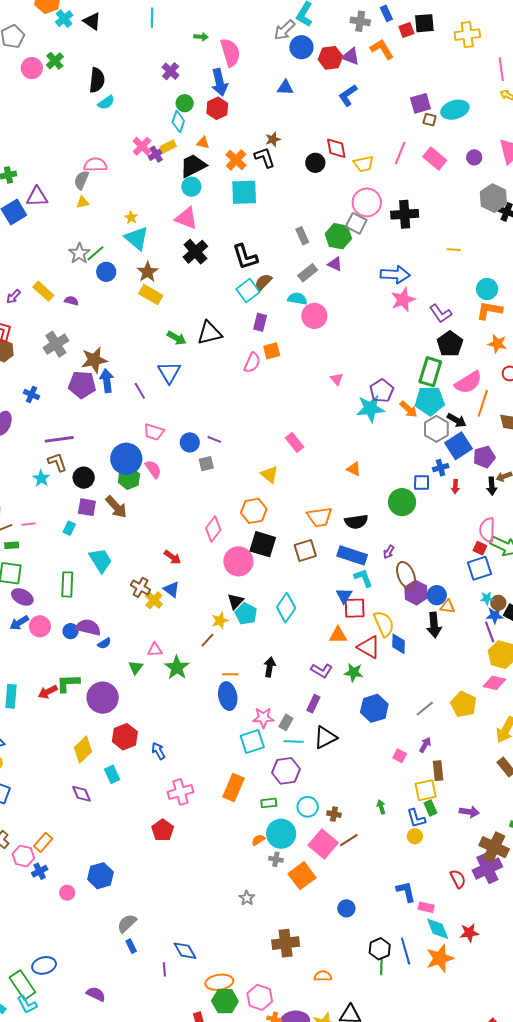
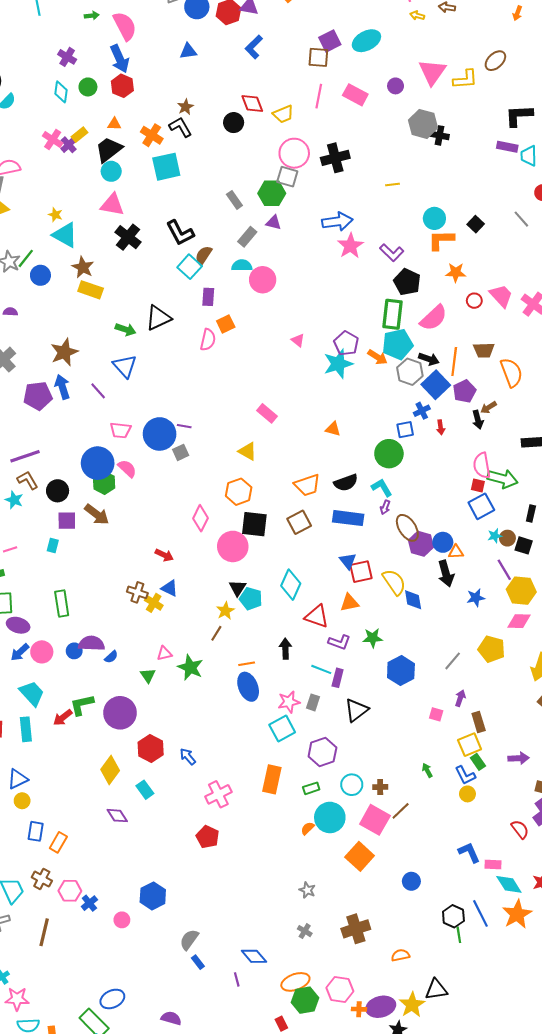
brown square: (430, 120) -> (318, 57), moved, size x1.5
cyan diamond: (178, 122) -> (61, 92), moved
brown star: (94, 360) -> (64, 352), moved
orange line: (483, 403) -> (454, 362), moved
blue circle: (190, 442) -> (160, 434), size x1.6
cyan trapezoid: (101, 560) -> (32, 693), moved
cyan L-shape: (363, 578) -> (382, 488), moved
blue star: (495, 615) -> (476, 598), moved
red triangle: (369, 647) -> (317, 616), moved
cyan line: (294, 742) -> (321, 669), moved, turned 30
orange rectangle: (43, 842) -> (58, 842), moved
gray cross: (276, 859) -> (305, 931), moved, turned 32

